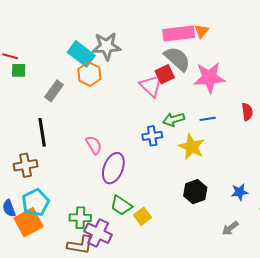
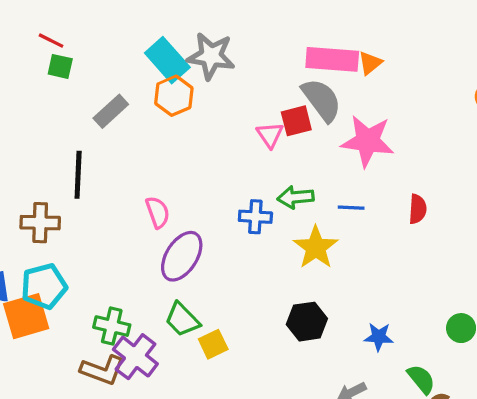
pink triangle: (151, 86) -> (270, 135), size x0.7

